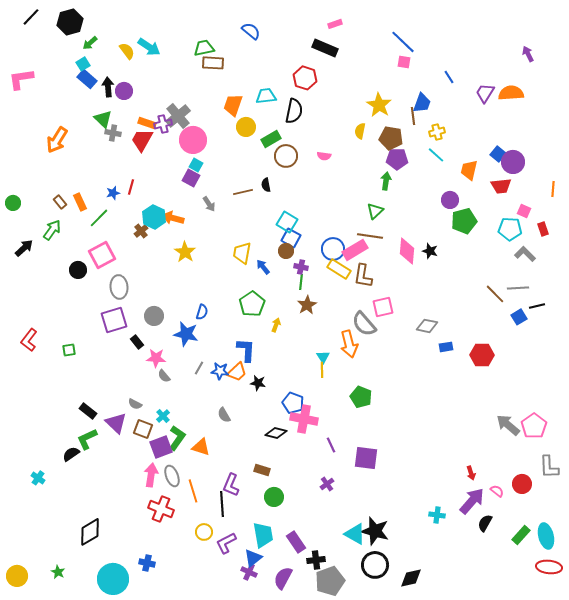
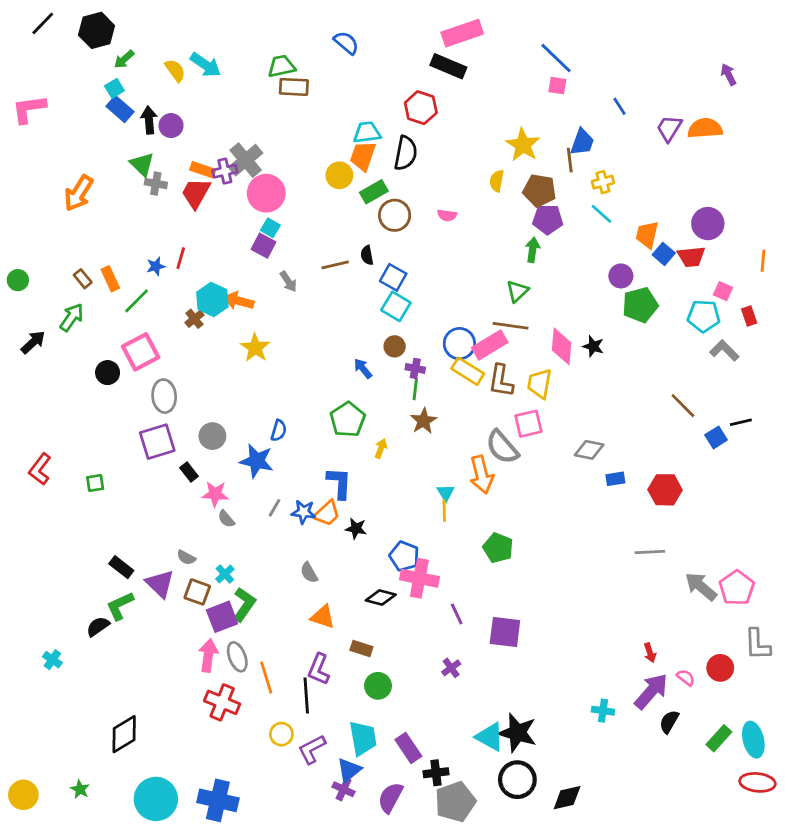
pink rectangle: (335, 24) -> (462, 33), size x2.0
orange trapezoid: (233, 105) -> (363, 156), moved
blue square: (498, 154) -> (664, 254), moved
blue square: (291, 238) -> (393, 277), moved
yellow trapezoid: (242, 253) -> (539, 384), moved
gray line: (518, 288) -> (650, 552), moved
orange triangle: (201, 447) -> (323, 617), moved
blue cross: (147, 563) -> (218, 800), moved, size x1.8

